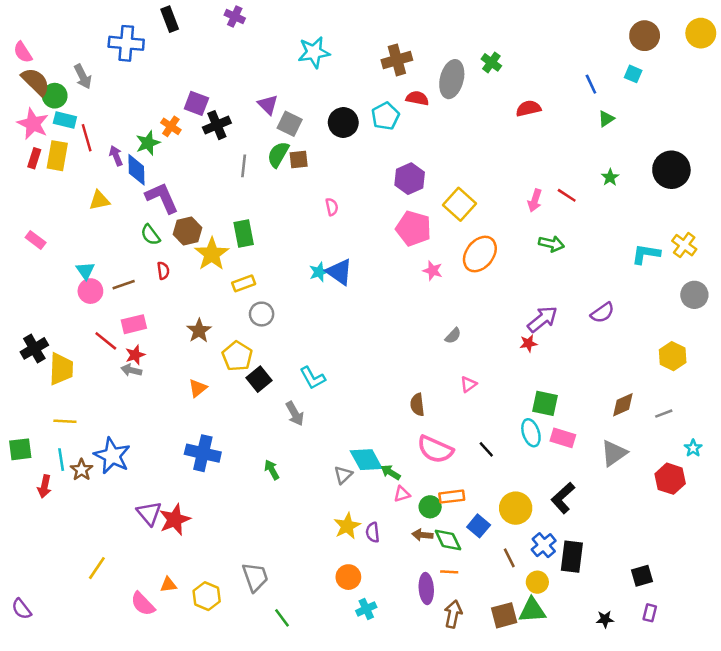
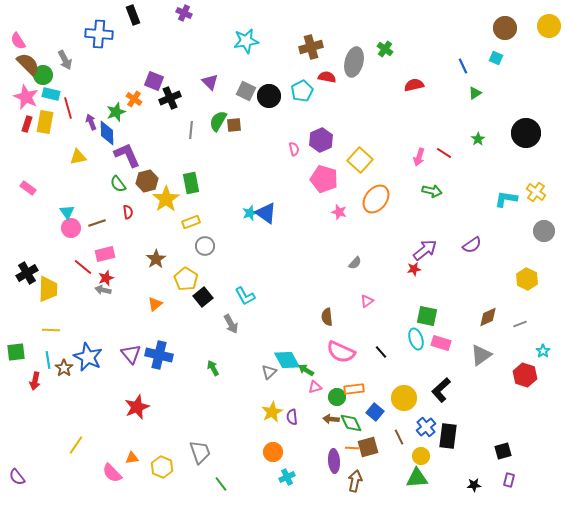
gray square: (290, 124) -> (246, 91), moved
pink semicircle: (332, 207) -> (294, 149), moved
purple triangle: (149, 513) -> (131, 354), moved
brown square: (504, 615) -> (368, 447), moved

